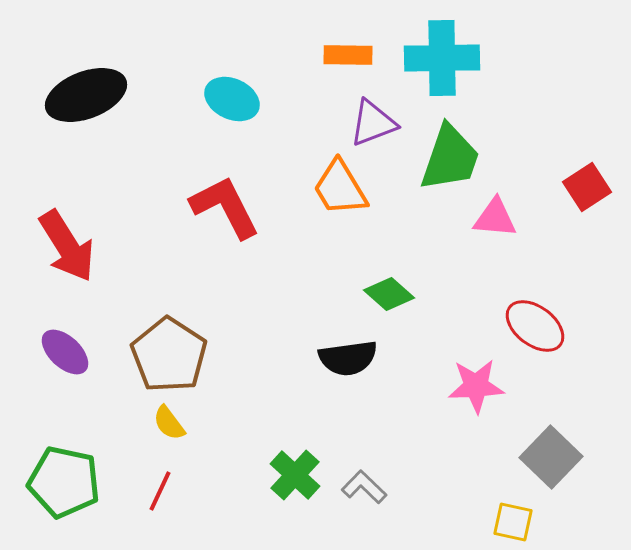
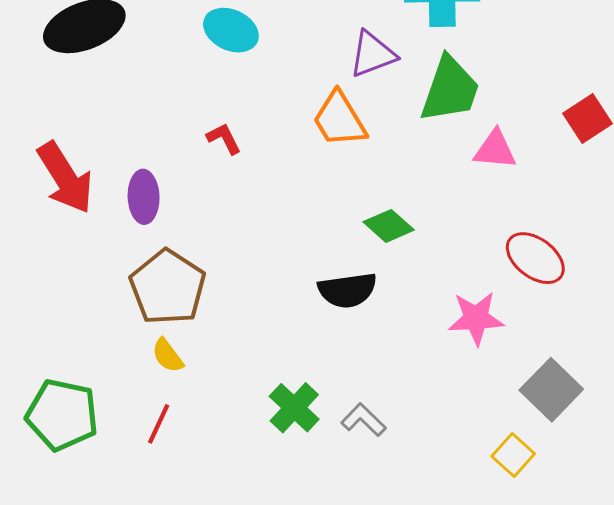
red L-shape: (225, 207) -> (224, 139), size x0.5
purple ellipse: (65, 352) -> (144, 197), moved, turned 45
yellow square: (513, 522) -> (513, 455), turned 30

